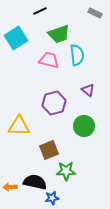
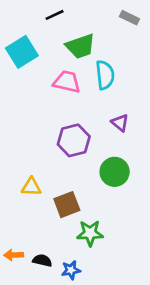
yellow triangle: (19, 126) -> (31, 187), moved, size x0.7
black semicircle: (35, 182) -> (42, 260), moved, size x0.6

